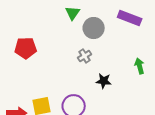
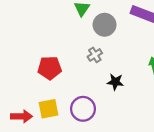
red pentagon: (26, 48) -> (50, 68), moved

